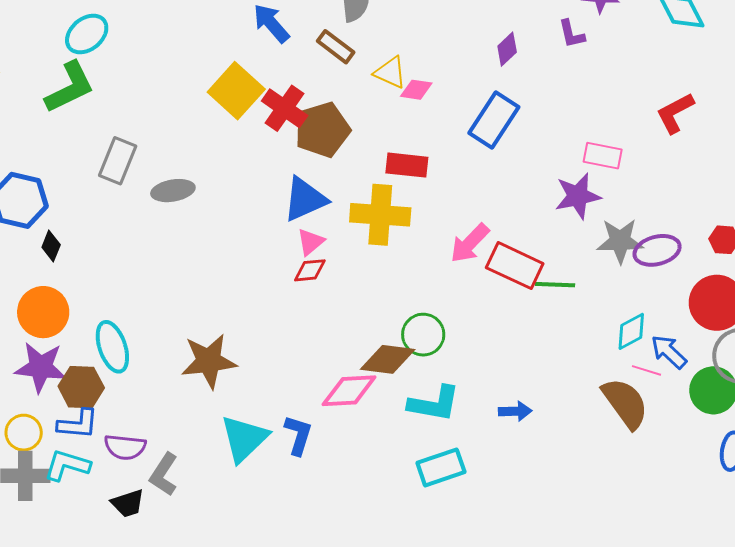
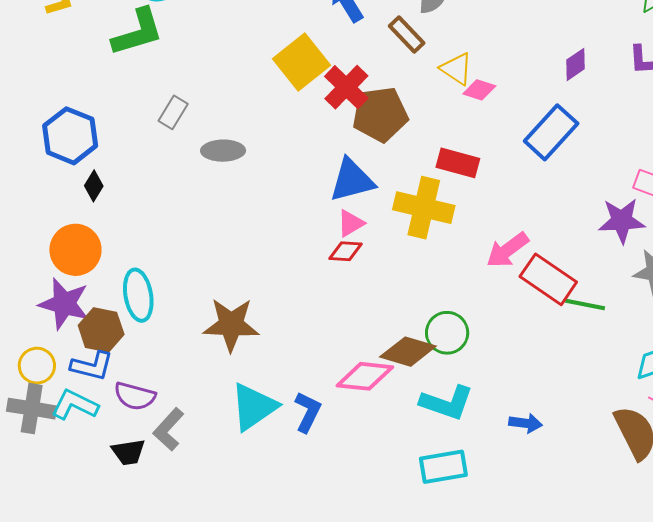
gray rectangle: (118, 161) -> (173, 112), size x0.7

